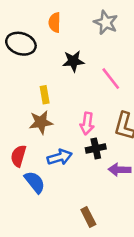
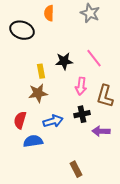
black star: (73, 61) -> (64, 61), moved
pink arrow: (87, 124) -> (81, 86), moved
blue semicircle: (35, 182) -> (33, 141), turned -60

